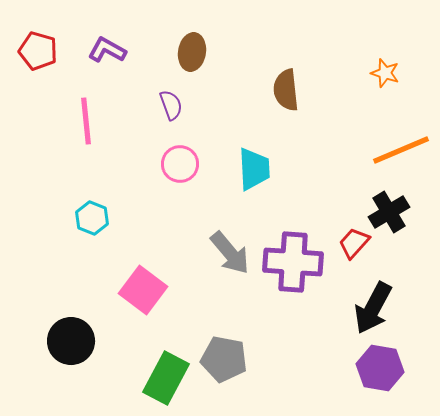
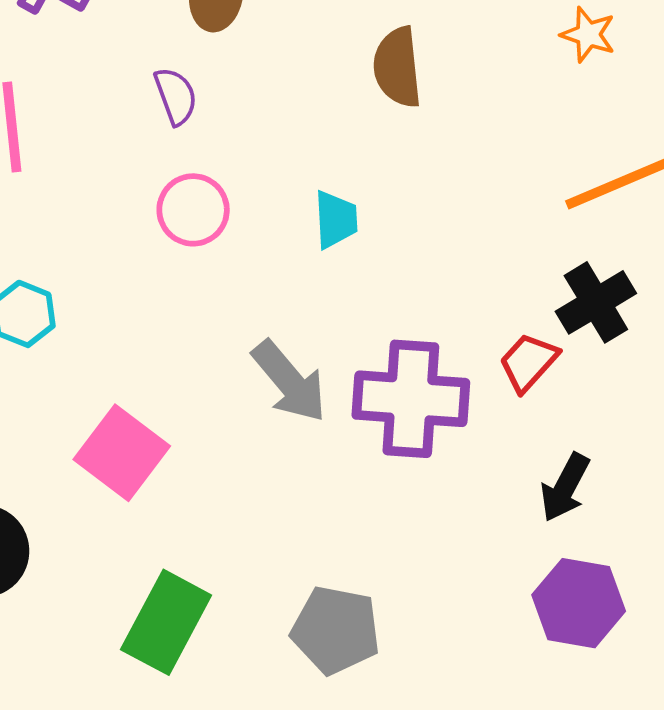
cyan trapezoid: (254, 169) -> (336, 220), size x0.7
black arrow: (373, 308) -> (565, 487), size x0.7
gray pentagon: (224, 359) -> (336, 630), moved

